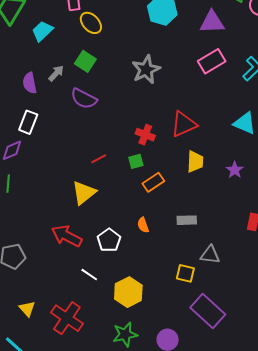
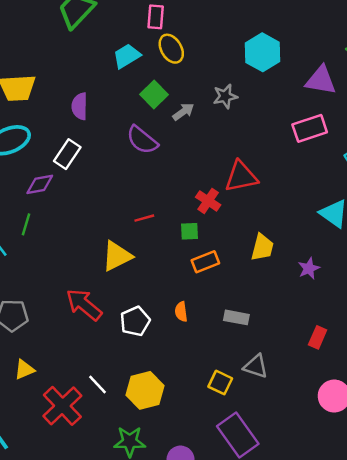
cyan trapezoid: (42, 31) -> (127, 56), moved
gray star: (146, 69) -> (225, 96), moved, size x0.7
gray arrow: (56, 73) -> (183, 112), moved
red triangle: (184, 124) -> (241, 177), moved
white line: (89, 275) -> (97, 384), moved
yellow triangle: (27, 309) -> (24, 370), moved, turned 36

